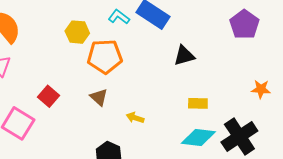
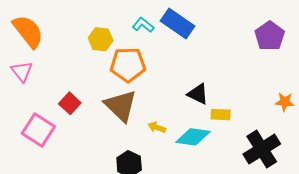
black triangle: (184, 56) -> (198, 94), moved, turned 40
brown triangle: (99, 97) -> (121, 106), size x1.8
cyan diamond: (198, 138) -> (193, 137), moved

